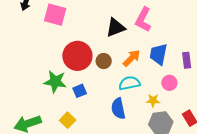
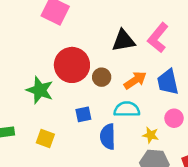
blue trapezoid: (158, 54) -> (168, 82), turned -35
blue square: (80, 91) -> (83, 114), moved
yellow square: (68, 120) -> (45, 139), turned -35

